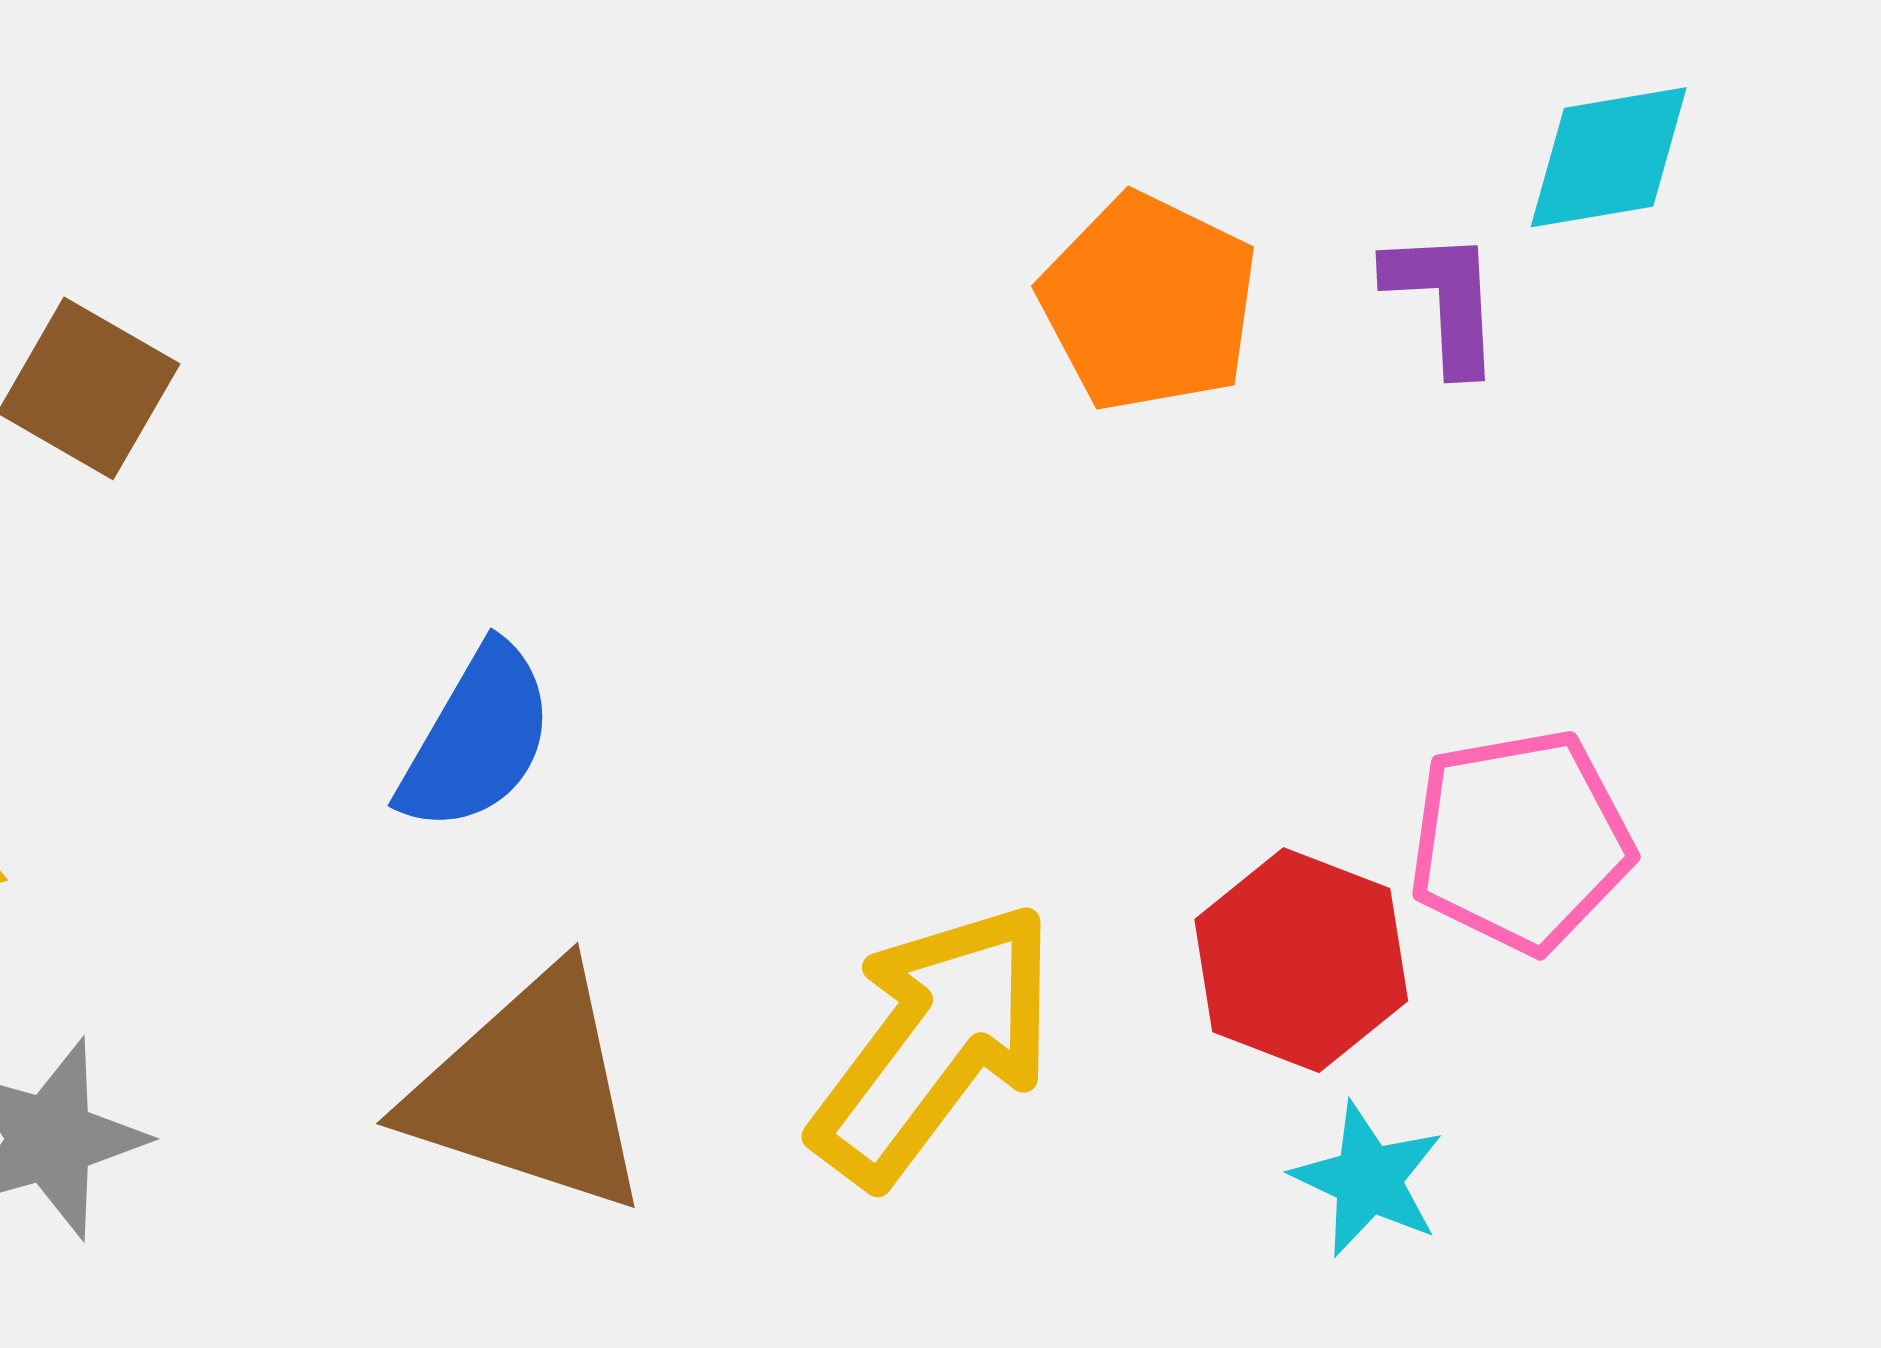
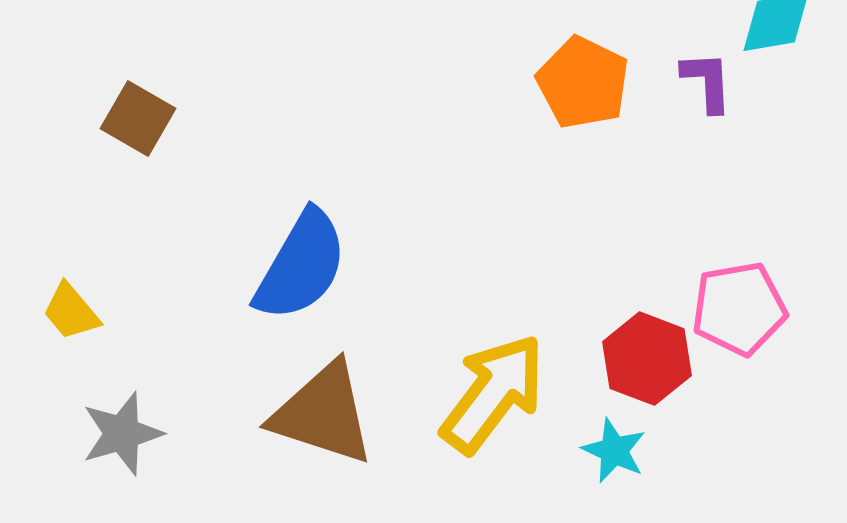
blue semicircle: (477, 739) -> (301, 266), size x1.4
cyan star: (1368, 1179) -> (614, 451), moved

